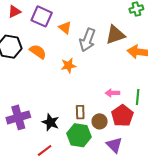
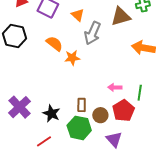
orange triangle: (65, 28) -> (78, 15), moved
brown triangle: (115, 35) -> (121, 16), moved
orange semicircle: (38, 52) -> (54, 44), moved
purple cross: (18, 117) -> (20, 107), turned -30

